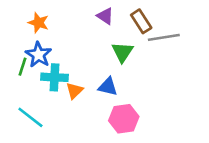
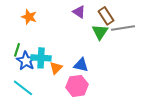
green triangle: (123, 52) -> (100, 32), moved
blue star: (38, 55) -> (26, 61), moved
pink hexagon: (124, 119) -> (77, 86), moved

